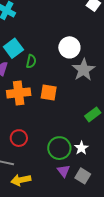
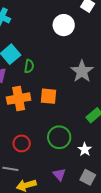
white circle: (69, 47) -> (64, 25), moved
green circle: (59, 148) -> (59, 137), moved
purple triangle: (63, 171) -> (59, 174), moved

